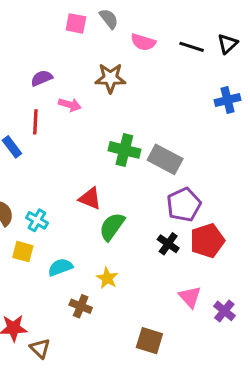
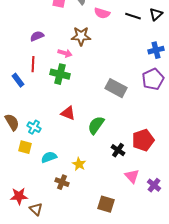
pink arrow: (70, 105) -> (65, 53), moved
green cross: (124, 150) -> (60, 74), moved
purple pentagon: (184, 205) -> (153, 79), moved
green semicircle: (112, 227) -> (96, 125), moved
black cross: (168, 244) -> (118, 150), moved

